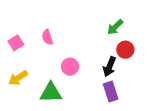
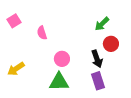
pink square: (16, 43) -> (14, 21), moved
black arrow: (110, 67) -> (97, 59), turned -42
green triangle: (51, 93) -> (59, 82), moved

